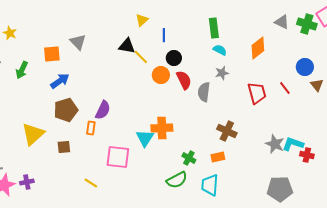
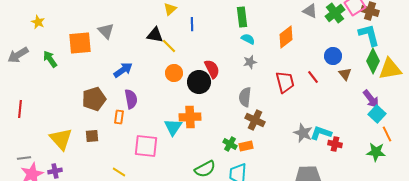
green cross: (307, 24) -> (335, 13), turned 36
orange square: (52, 54) -> (80, 43), size x1.4
black circle: (174, 58) -> (199, 82), moved, size x1.5
green arrow: (22, 70) -> (50, 59), turned 120
orange circle: (161, 75) -> (174, 73), moved
blue arrow: (60, 81) -> (123, 70), moved
gray semicircle: (204, 92) -> (245, 97), moved
purple semicircle: (103, 110) -> (131, 99), turned -36
yellow triangle: (33, 134) -> (61, 139), moved, turned -30
green cross: (189, 158) -> (230, 144), moved

